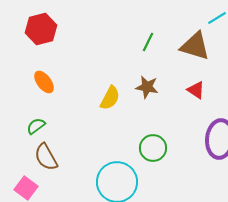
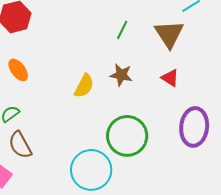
brown triangle: (195, 46) -> (169, 34), turned 40
green circle: (153, 148) -> (127, 136), size x1.5

